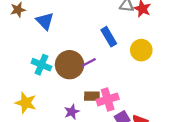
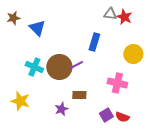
blue rectangle: (109, 37) -> (94, 42), turned 48
yellow circle: (141, 50) -> (133, 54), moved
pink cross: (108, 99) -> (117, 83), moved, turned 30

